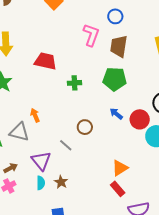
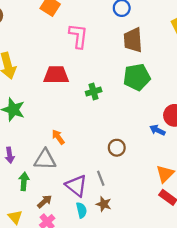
pink L-shape: (91, 35) -> (78, 36), moved
blue arrow: (116, 114) -> (157, 130), moved
brown circle: (85, 127) -> (117, 148), moved
gray line: (66, 145) -> (101, 178), moved, turned 40

